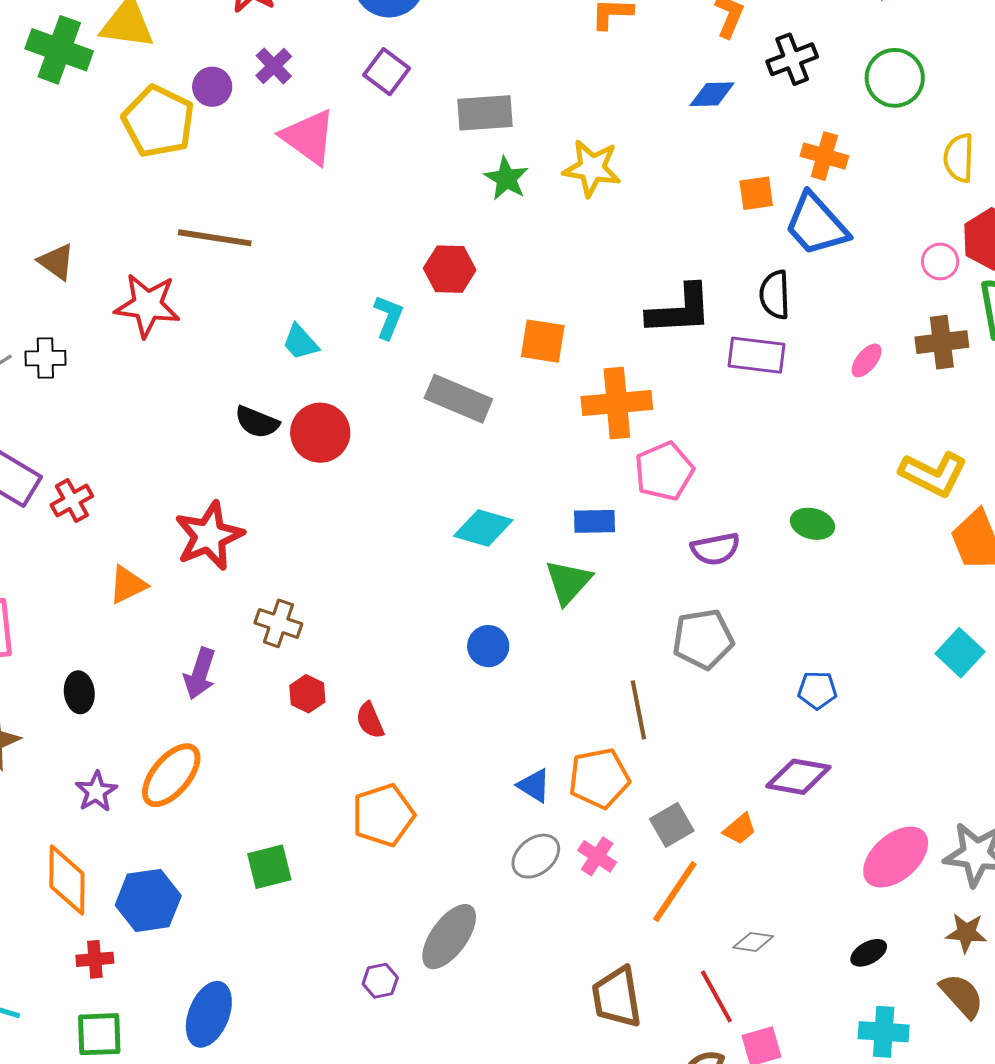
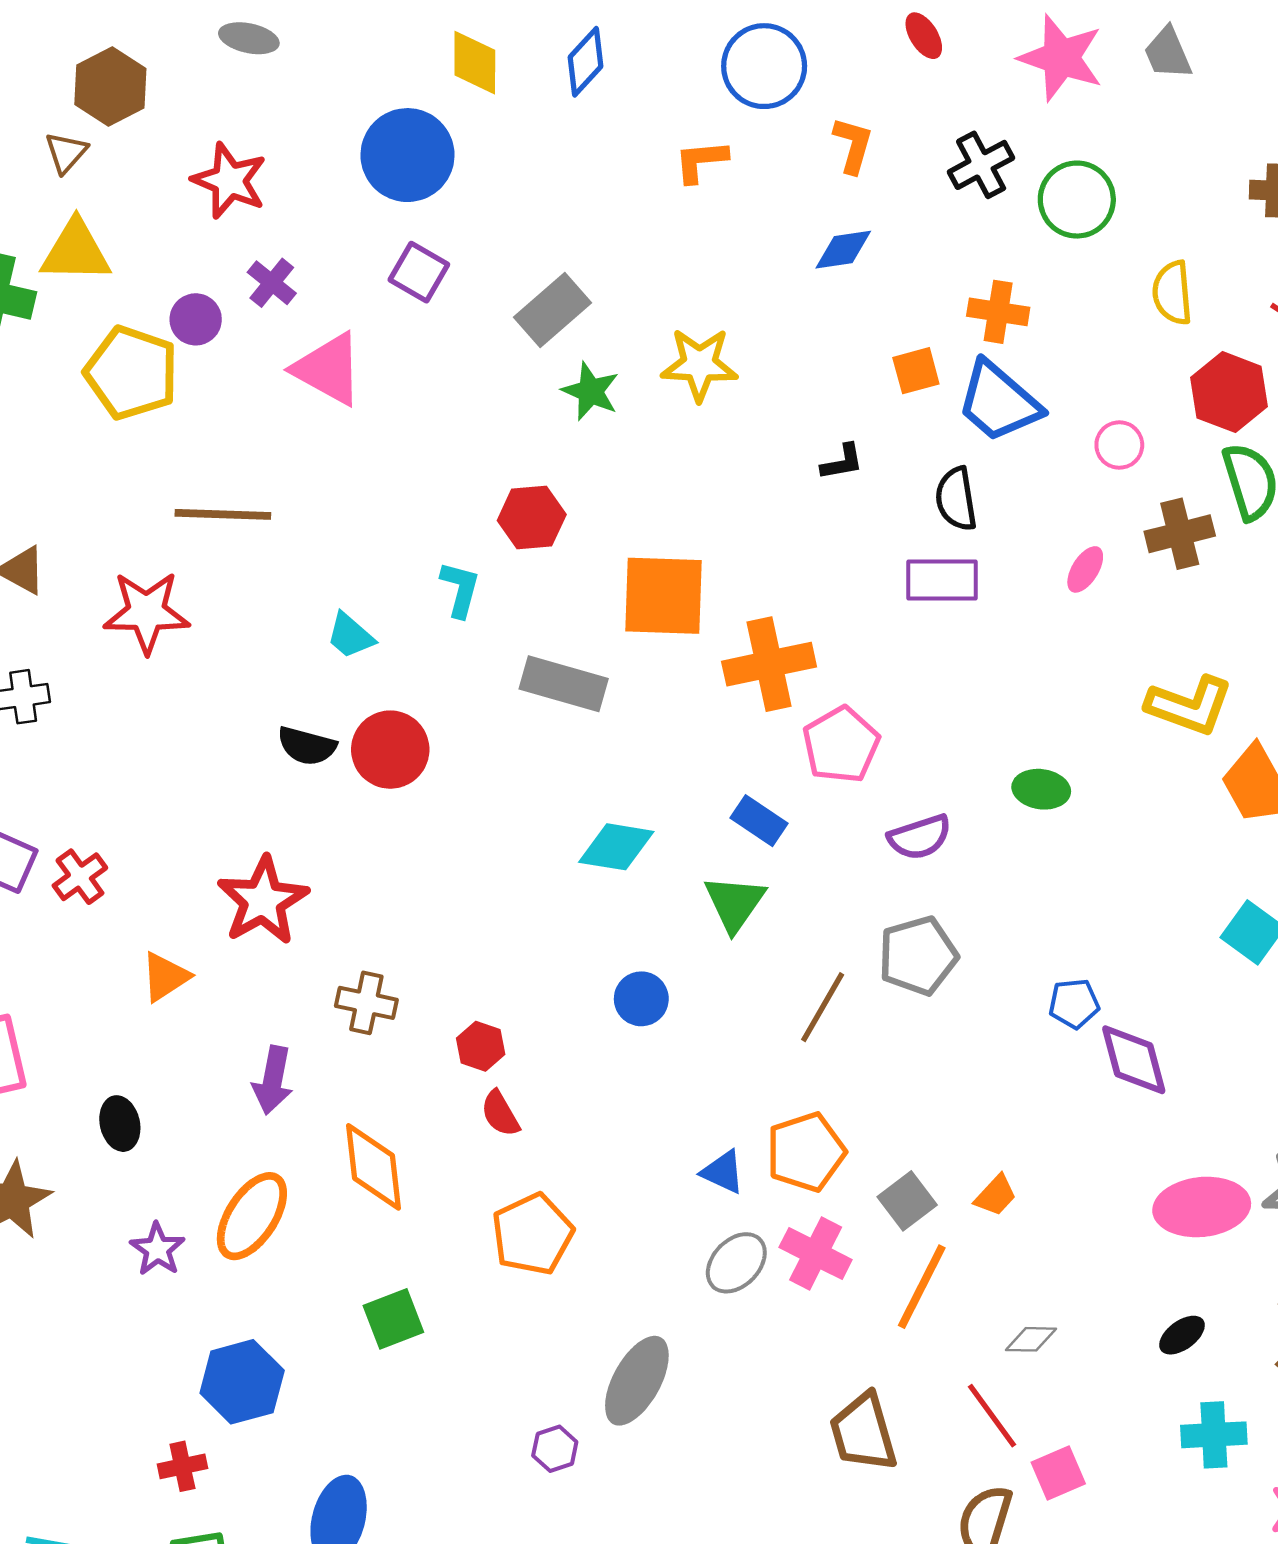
black cross: (792, 59) -> (981, 165), moved
gray rectangle: (485, 113) -> (552, 310), turned -30
pink circle: (940, 261) -> (1119, 445), moved
black L-shape: (680, 310) -> (842, 462), moved, size x0.5
orange square: (543, 341) -> (664, 596), size x1.5
blue rectangle: (595, 521) -> (759, 821), turned 42
red hexagon: (307, 694) -> (481, 1046), moved
brown line: (638, 710) -> (823, 1007), moved, turned 48
purple diamond: (798, 777) -> (1134, 1060), moved, turned 72
pink cross: (597, 856) -> (816, 1253), size x1.4
pink ellipse: (896, 857) -> (1202, 1207), turned 42
orange diamond: (67, 880) -> (373, 1167), moved

